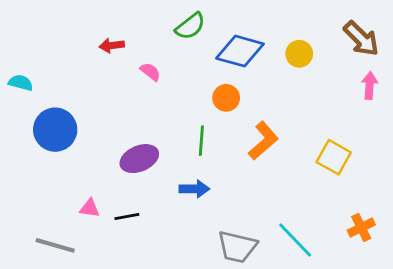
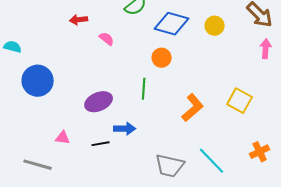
orange L-shape: (263, 141) -> (193, 108), moved
blue arrow: (194, 189) -> (125, 129), moved
black line: (127, 216) -> (101, 144), moved

